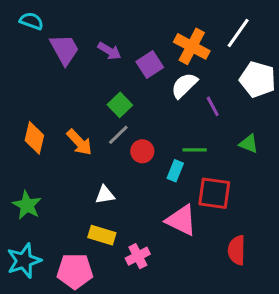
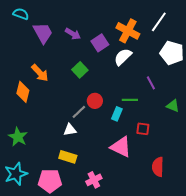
purple line: (213, 106) -> (151, 83), moved
gray line: (118, 135) -> (79, 112), moved
orange arrow: (79, 142) -> (40, 73), moved
green triangle: (249, 144) -> (173, 106), moved
red square: (214, 193) -> (143, 129), size x0.6
pink cross: (138, 256) -> (94, 180), moved

